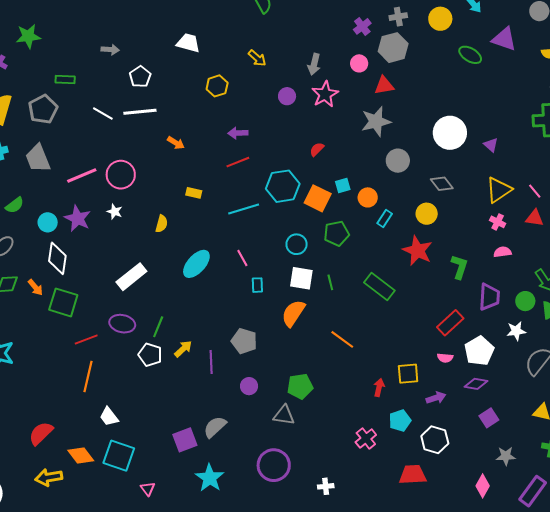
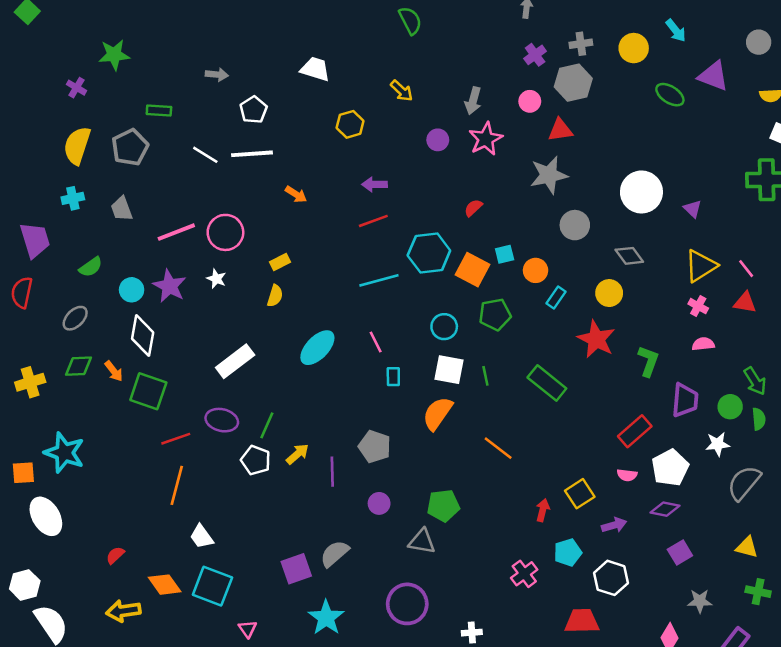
gray trapezoid: (38, 158) -> (122, 209), size x0.7
yellow rectangle: (194, 193) -> (280, 262), moved, turned -42
yellow square: (408, 374) -> (580, 494), turned -30
red semicircle: (41, 433) -> (115, 555), size x0.6

